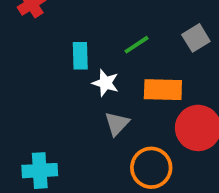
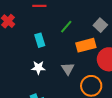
gray square: (196, 38) -> (100, 25), moved
white star: (105, 83) -> (38, 68), moved

